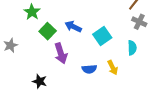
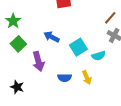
green square: (48, 31) -> (18, 44), moved
cyan semicircle: (132, 48) -> (99, 56), moved, turned 72

